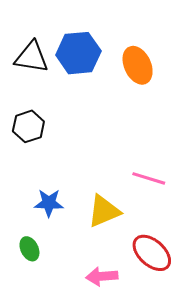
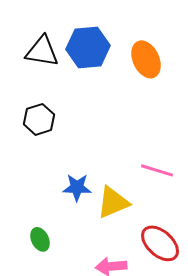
blue star: (49, 203) -> (77, 187), moved

